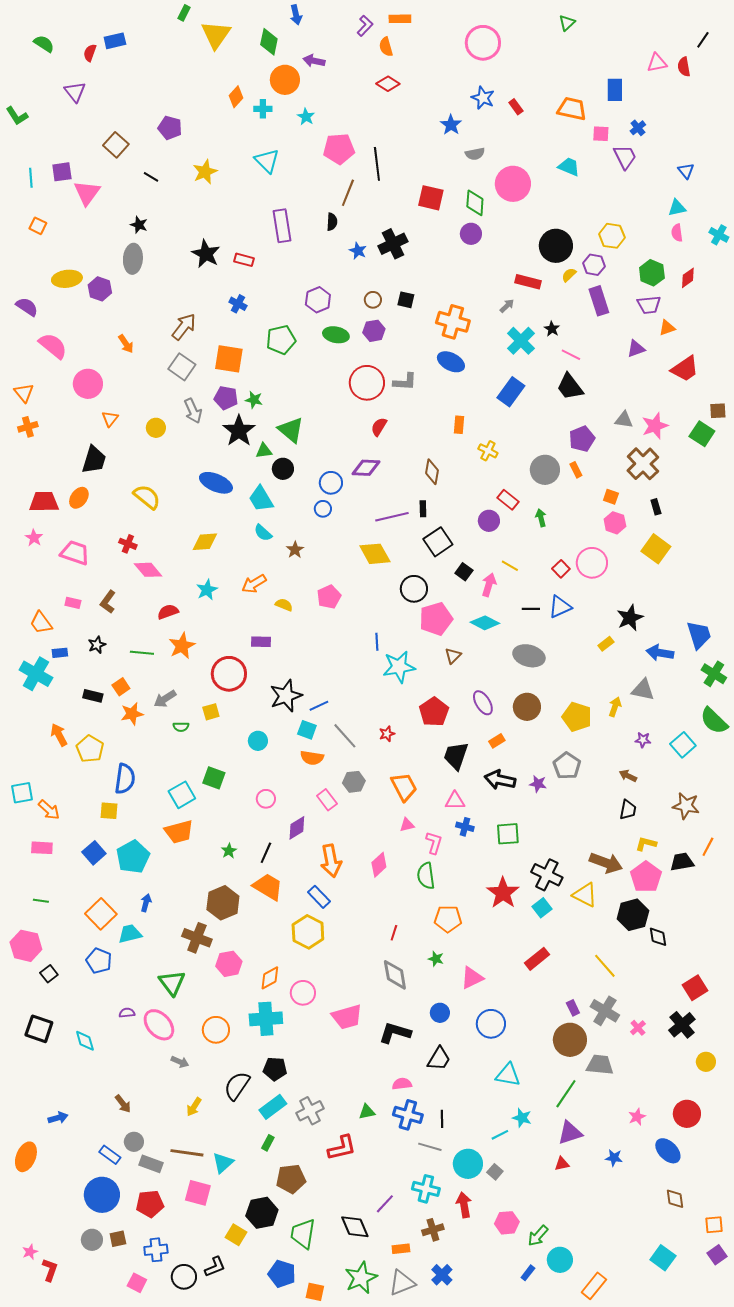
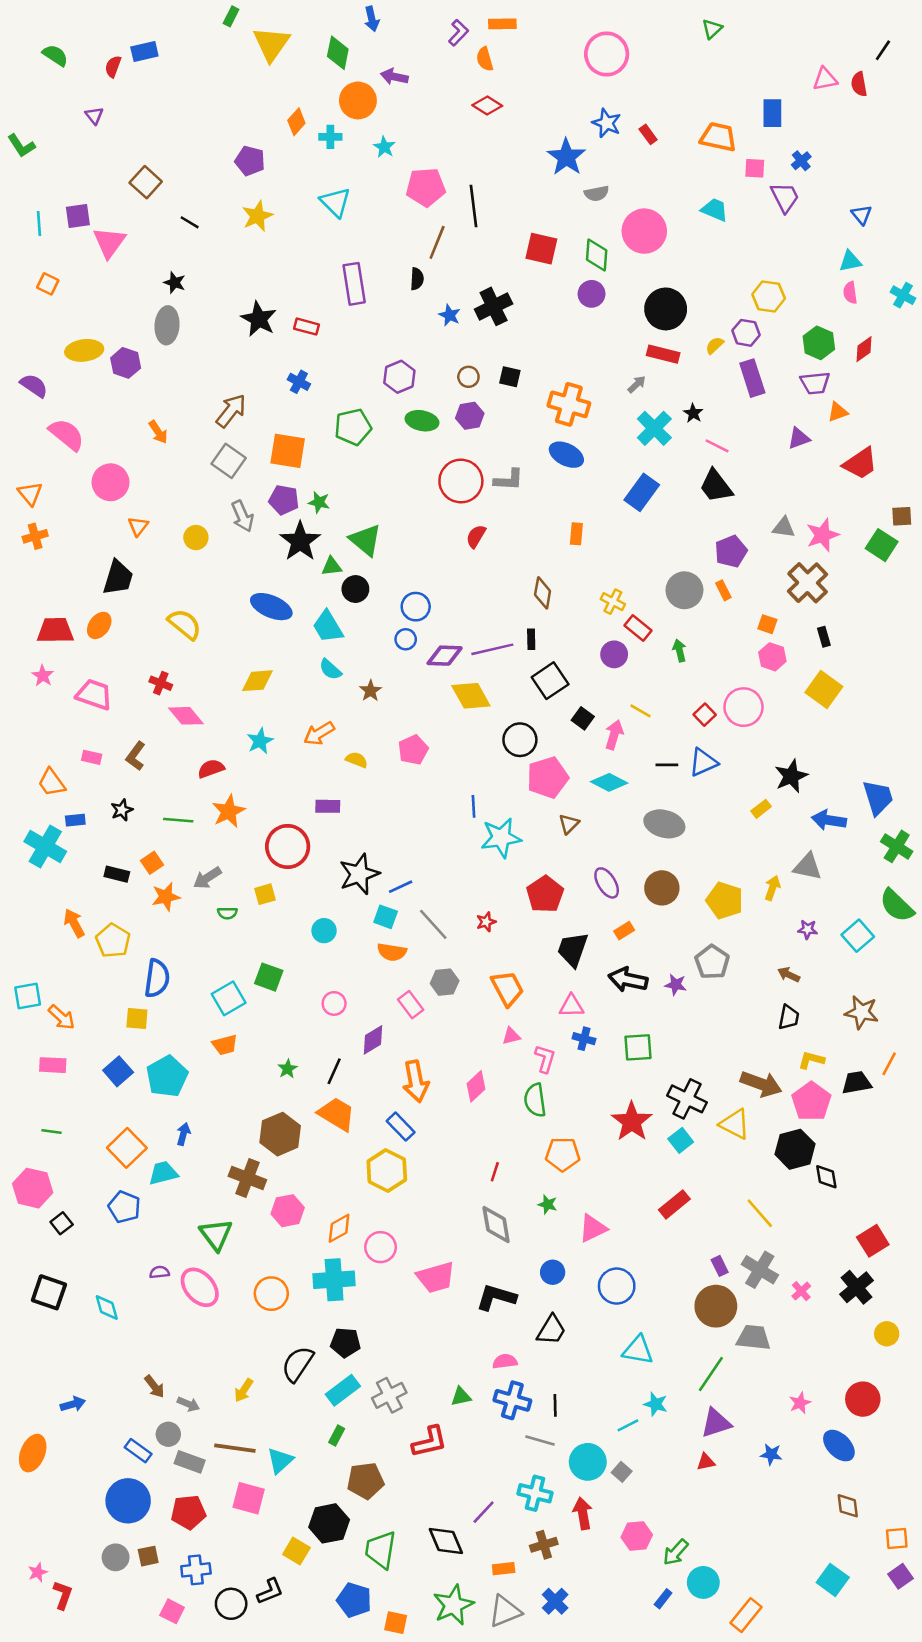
purple triangle: (75, 92) -> (94, 116), size x0.7
blue star: (451, 125) -> (566, 157), size x1.4
purple pentagon: (170, 128) -> (250, 161), moved
black circle: (556, 246) -> (666, 309), moved
yellow cross: (488, 451) -> (613, 602), moved
purple diamond: (366, 468) -> (445, 656), moved
orange trapezoid: (179, 832) -> (225, 1045), size x0.7
gray arrow: (180, 1062) -> (188, 1404), moved

